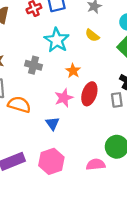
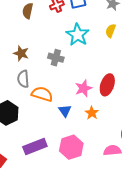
yellow semicircle: (92, 35) -> (111, 31), turned 72
orange star: (73, 71) -> (92, 113), moved
blue triangle: (52, 123) -> (65, 111), moved

